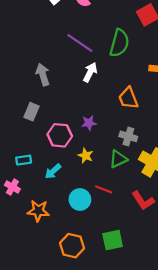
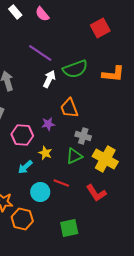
green semicircle: (119, 43) -> (75, 69), moved, turned 55
orange trapezoid: (128, 98) -> (69, 108), moved
cyan arrow: (53, 171) -> (25, 167), moved
orange hexagon: (72, 246) -> (22, 219), moved

